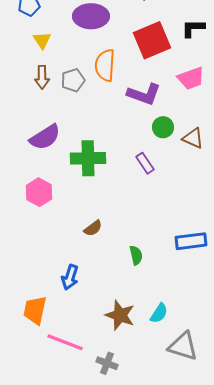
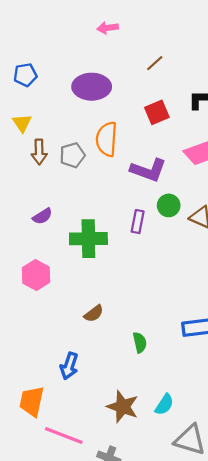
yellow triangle: (42, 40) -> (22, 123), moved
red square: (152, 40) -> (157, 112), size x0.6
purple semicircle: (45, 137) -> (42, 216), size x0.6
purple rectangle: (145, 163) -> (138, 222), moved, turned 45

